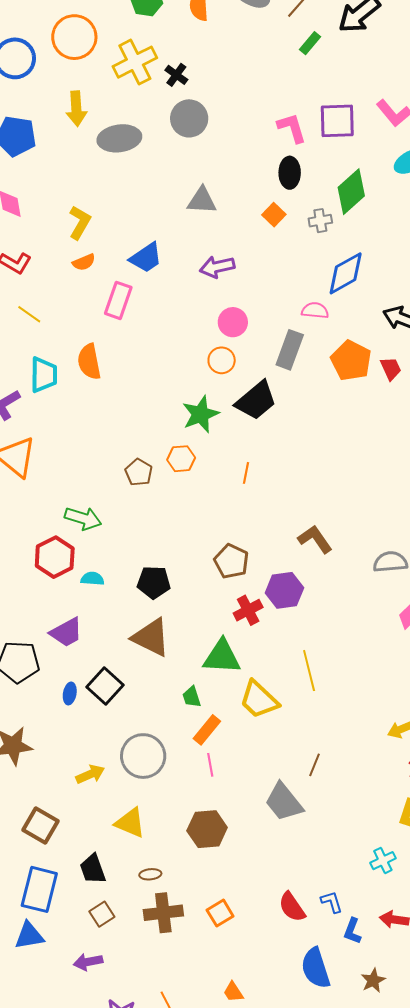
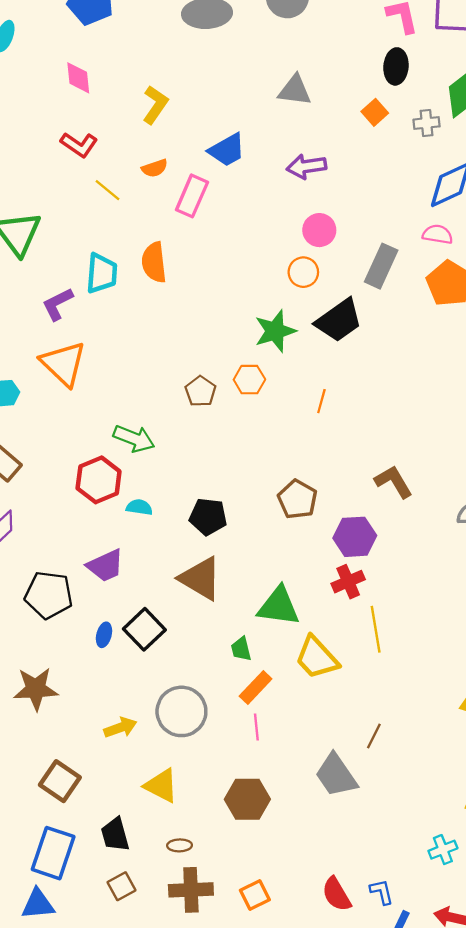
orange semicircle: (84, 262) -> (155, 168), moved
pink semicircle: (315, 310) -> (438, 234), moved
yellow line: (29, 314) -> (108, 190), moved
red cross: (248, 610) -> (348, 582), moved

